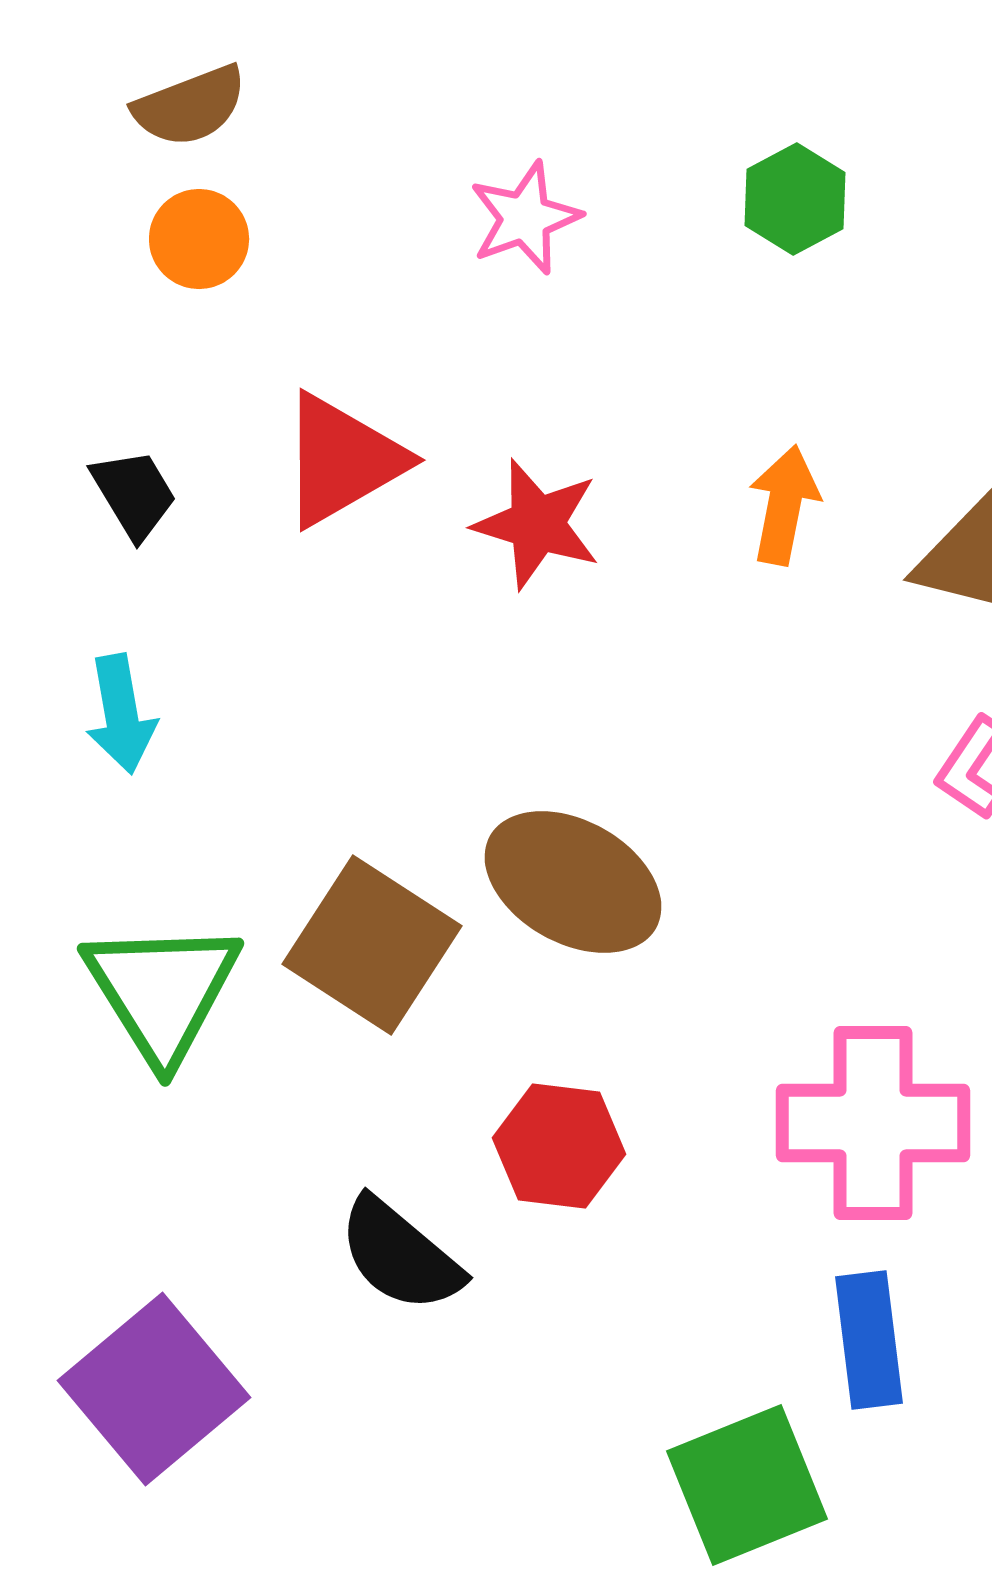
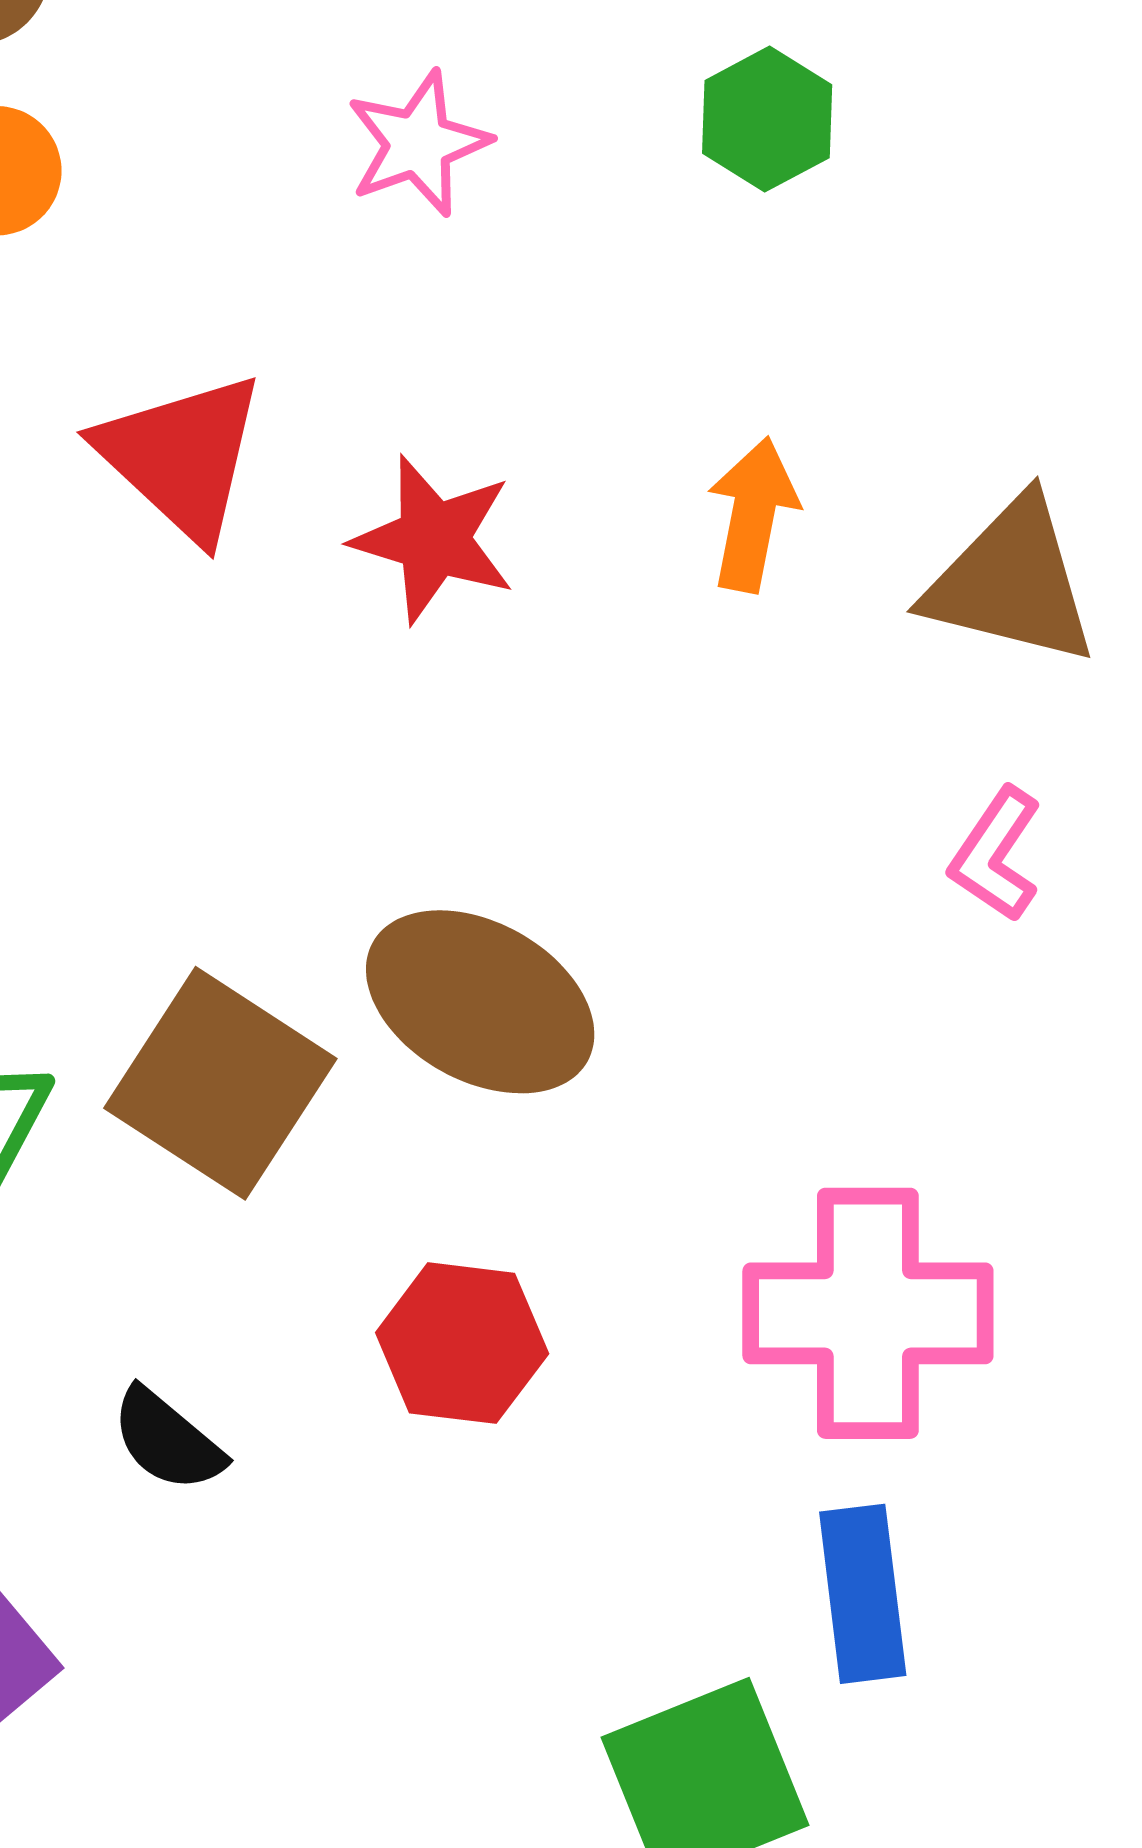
red triangle: (342, 460) -> (182, 456), turned -47
black semicircle: (400, 1255) -> (167, 1440), moved, size x0.7

